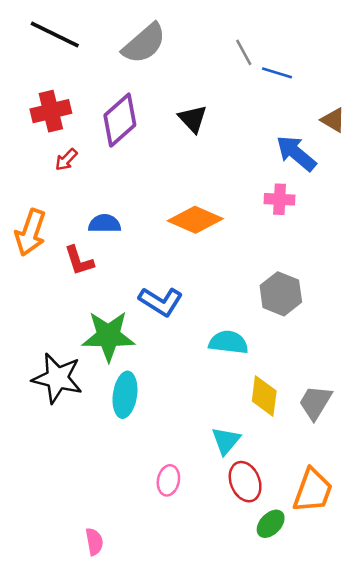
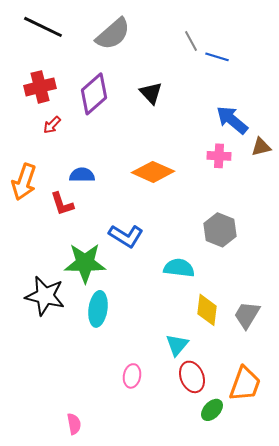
brown triangle: (333, 120) -> (261, 147), moved, turned -45

